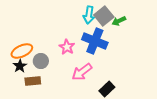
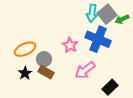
black star: (20, 66) -> (25, 73), moved
brown rectangle: (33, 81) -> (46, 72), moved, turned 35

